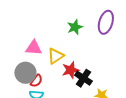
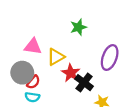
purple ellipse: (106, 22) -> (110, 58), moved
red star: (71, 70) -> (71, 73), turned -30

